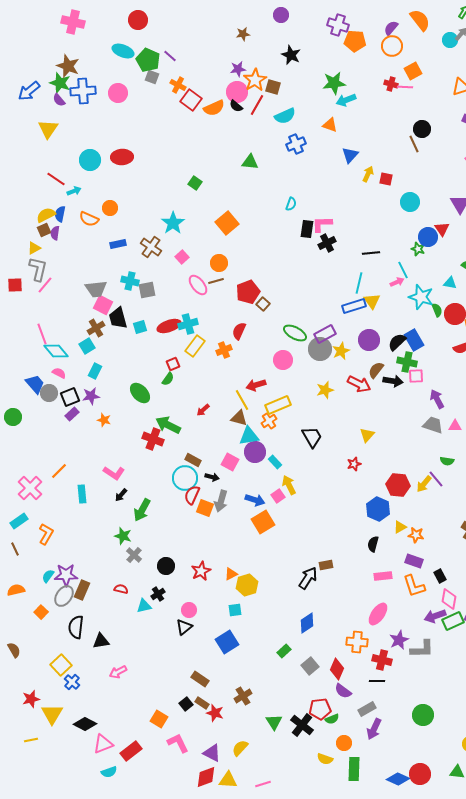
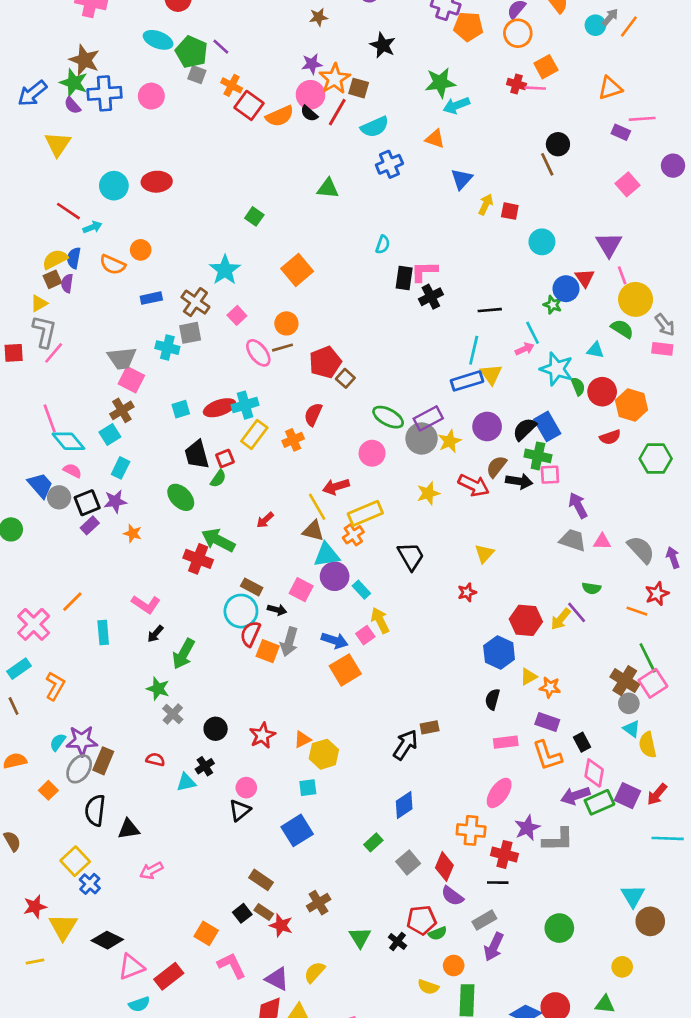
gray square: (147, 290) -> (190, 333), moved
black trapezoid: (118, 318) -> (197, 455), moved
black cross: (302, 725) -> (397, 941), size x0.6

